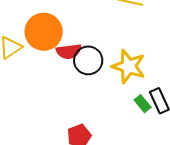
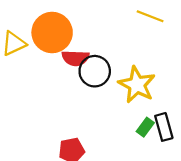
green rectangle: (143, 104) -> (145, 127), turned 66

